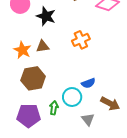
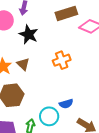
brown triangle: (43, 46) -> (23, 64), turned 48

